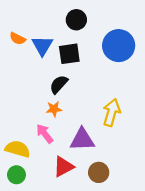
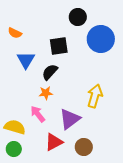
black circle: (76, 20) -> (78, 17), moved
blue triangle: (42, 46) -> (26, 60), moved
purple triangle: (82, 140) -> (70, 119), turned -35

